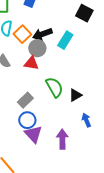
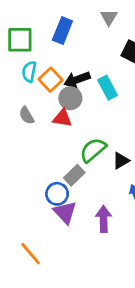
cyan rectangle: (65, 40) -> (108, 88), turned -60
green semicircle: (54, 87) -> (93, 150), turned -100
gray rectangle: (25, 100) -> (74, 175), moved

